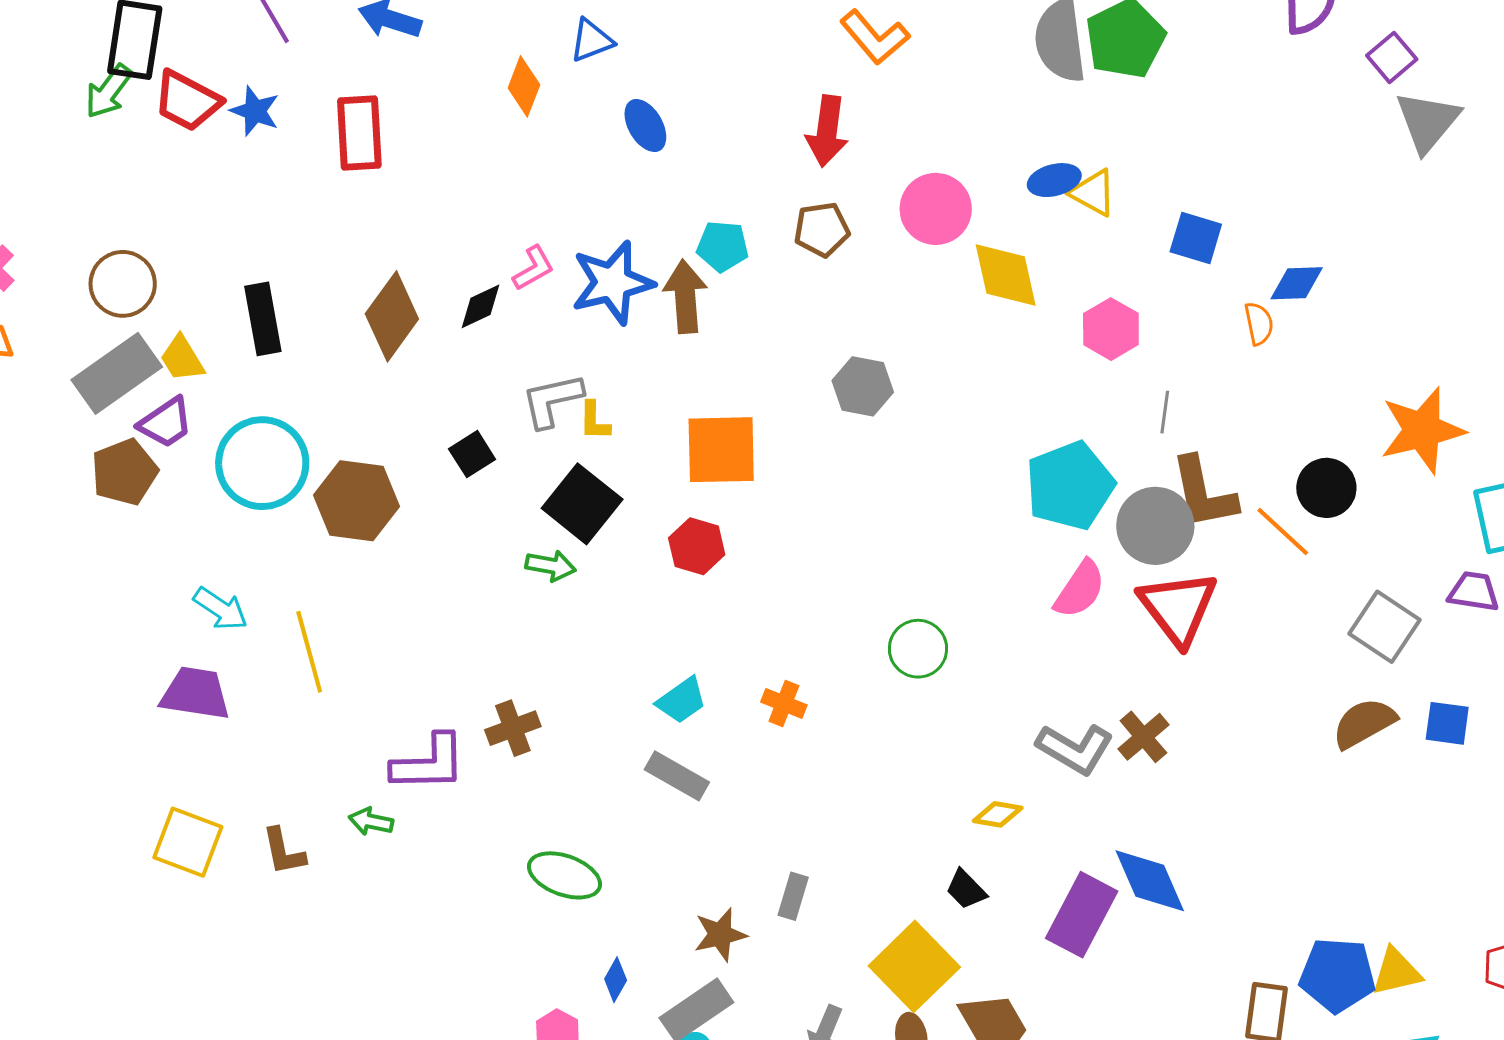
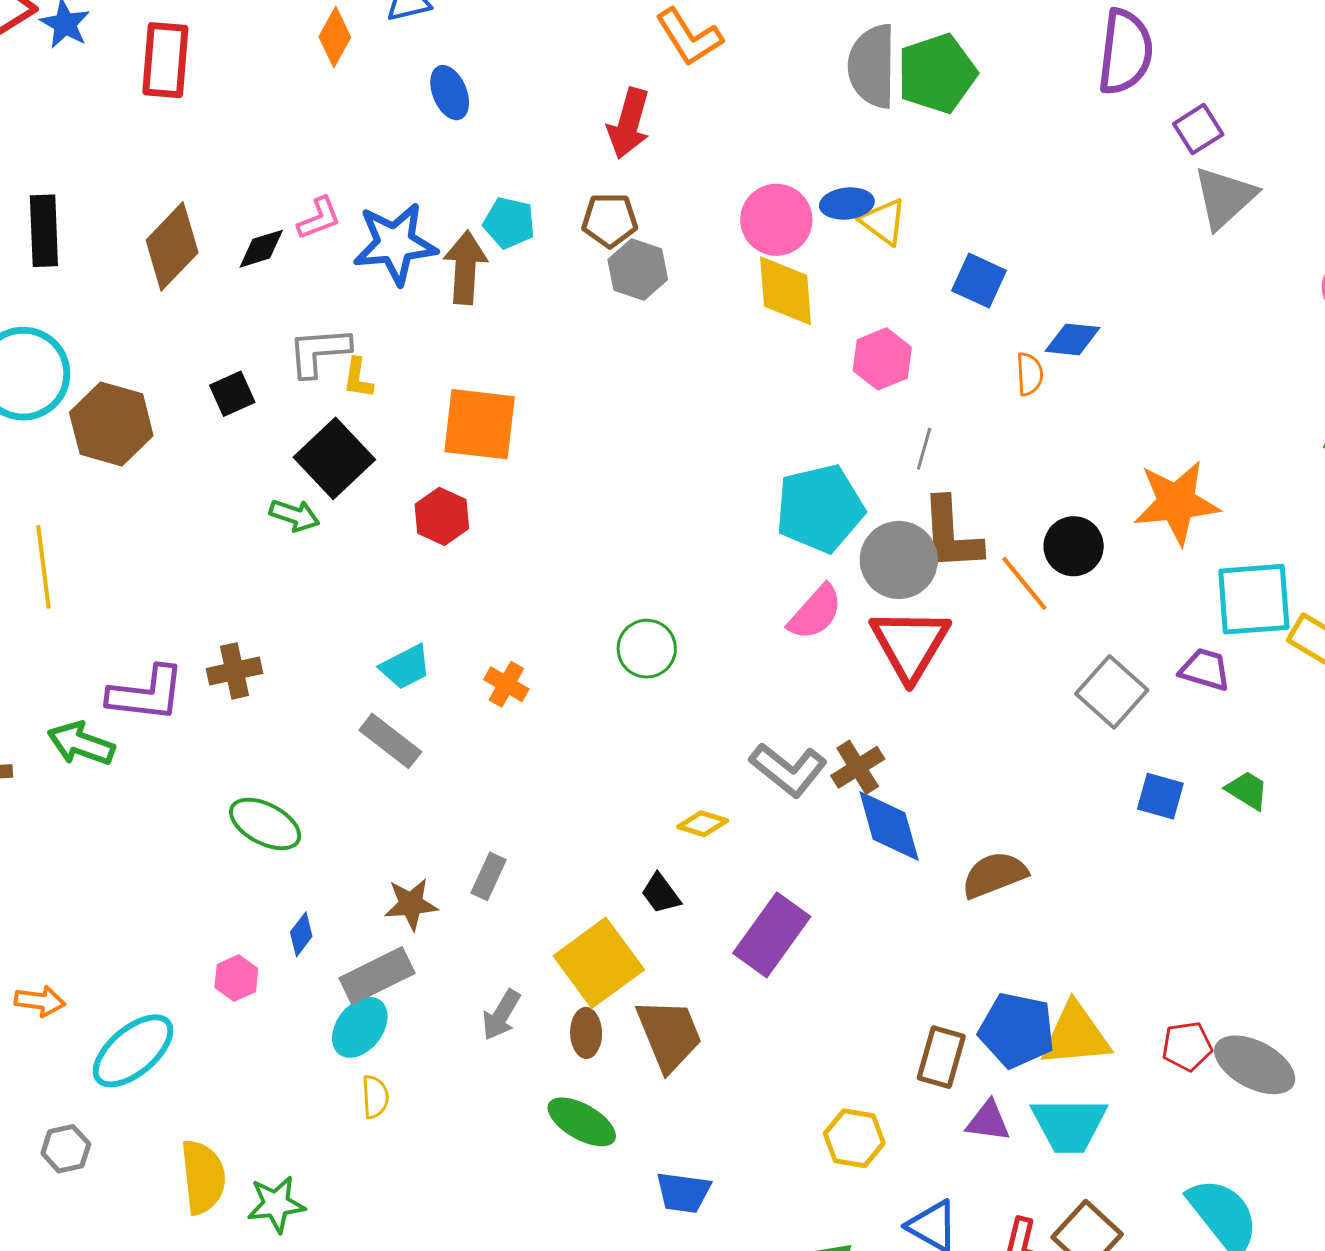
pink circle: (936, 209) -> (776, 220), moved
gray hexagon: (863, 386) -> (638, 270), moved
brown semicircle: (1364, 723) -> (994, 875), moved
green arrow: (371, 821) -> (81, 744), size x1.5
blue diamond: (1150, 881) -> (889, 826), moved
yellow triangle: (1396, 972) -> (1076, 1035), size x1.4

